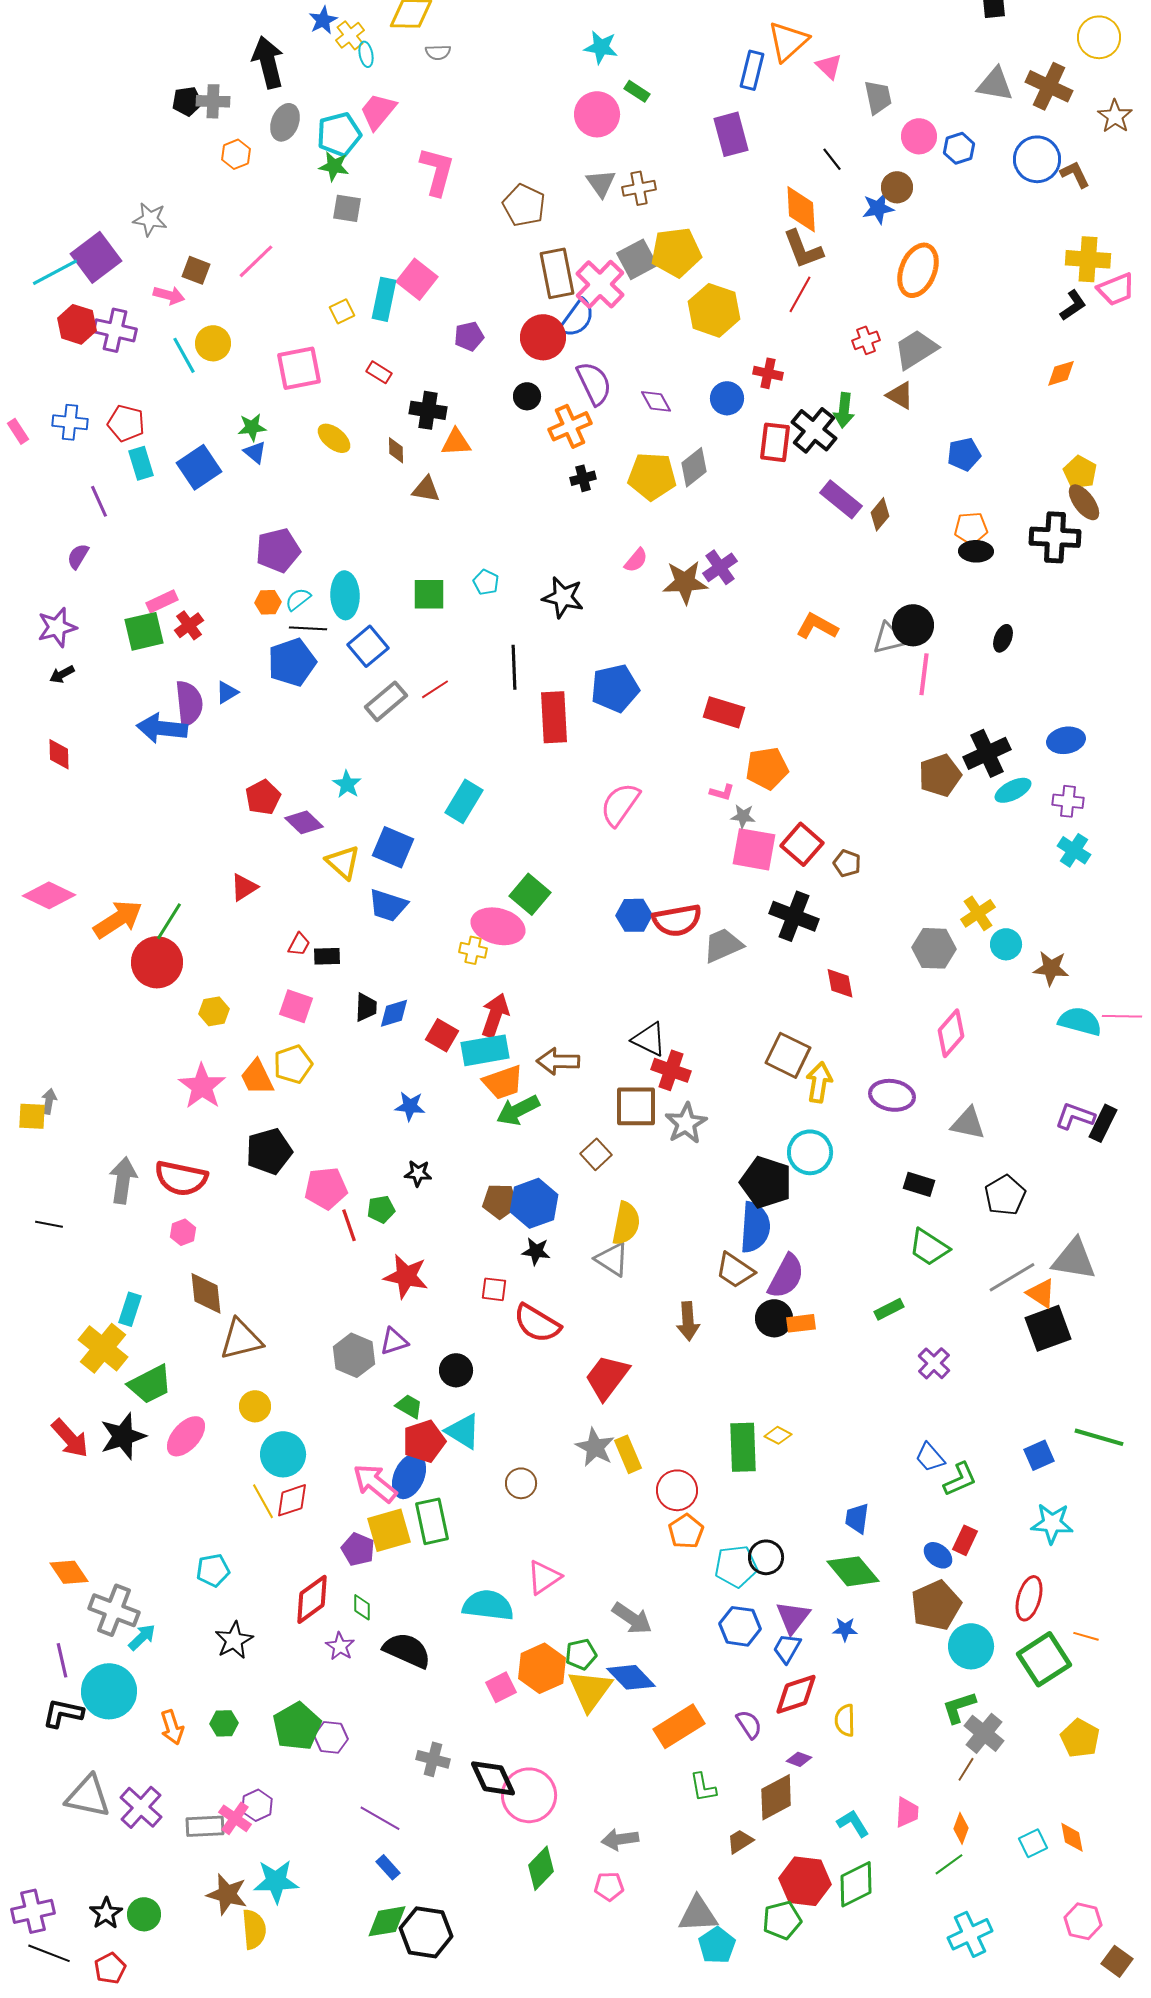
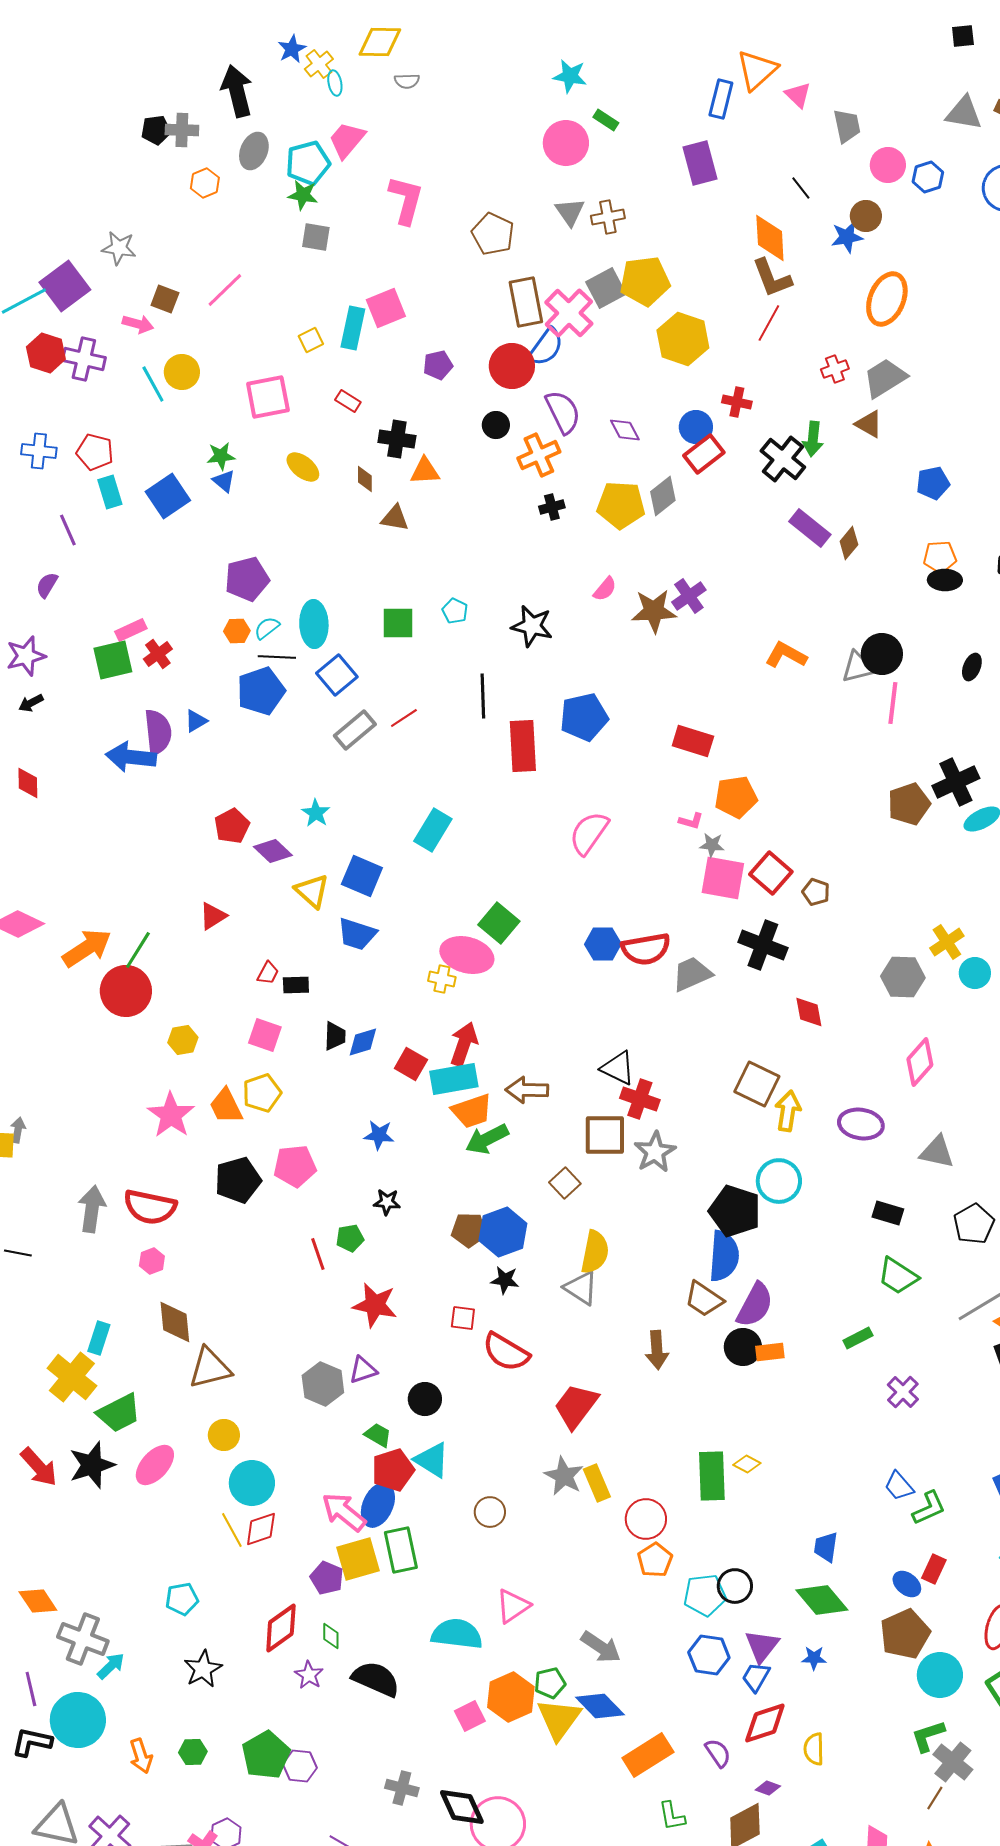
pink square: (417, 279) -> (386, 308), turned 30
red rectangle: (775, 442) -> (704, 454), moved, turned 45
pink pentagon: (326, 1188) -> (295, 1166), moved

